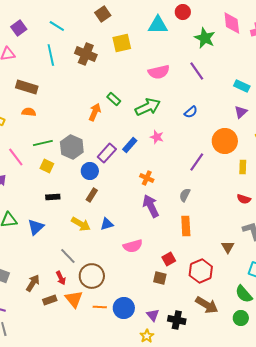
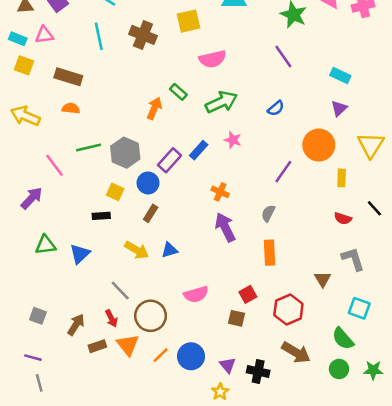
pink semicircle: (159, 72) -> (213, 59), moved
yellow square: (47, 166) -> (115, 192), moved
pink semicircle: (133, 246) -> (196, 294), moved
orange line: (100, 307) -> (161, 355), turned -48

